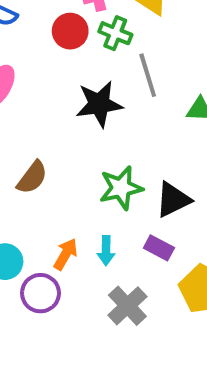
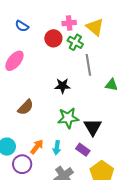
black star: (99, 104) -> (62, 86), moved, size x0.7
black triangle: (173, 200) -> (93, 127), turned -42

